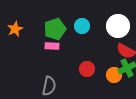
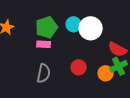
white circle: (118, 26) -> (91, 28), moved
gray semicircle: (49, 86) -> (44, 73), moved

